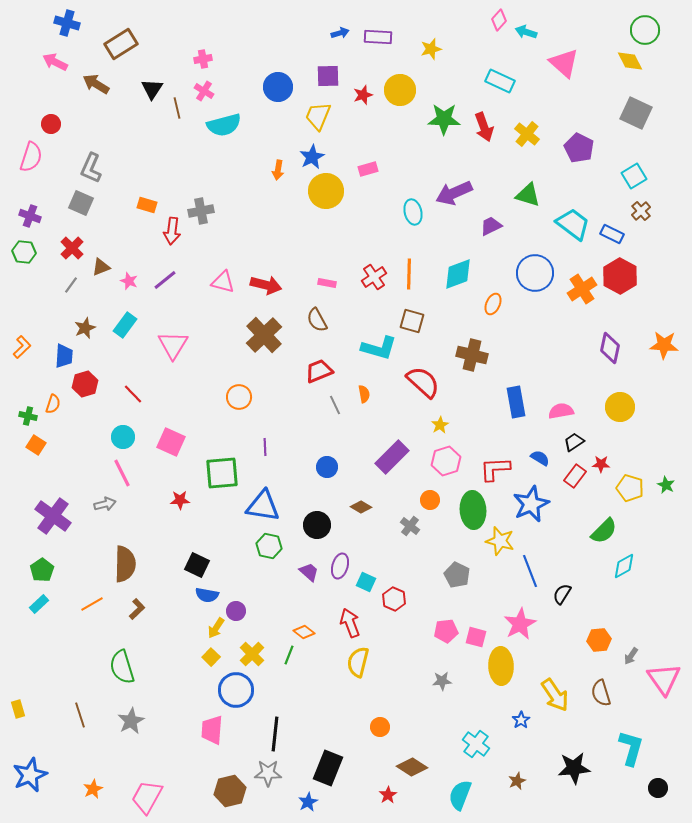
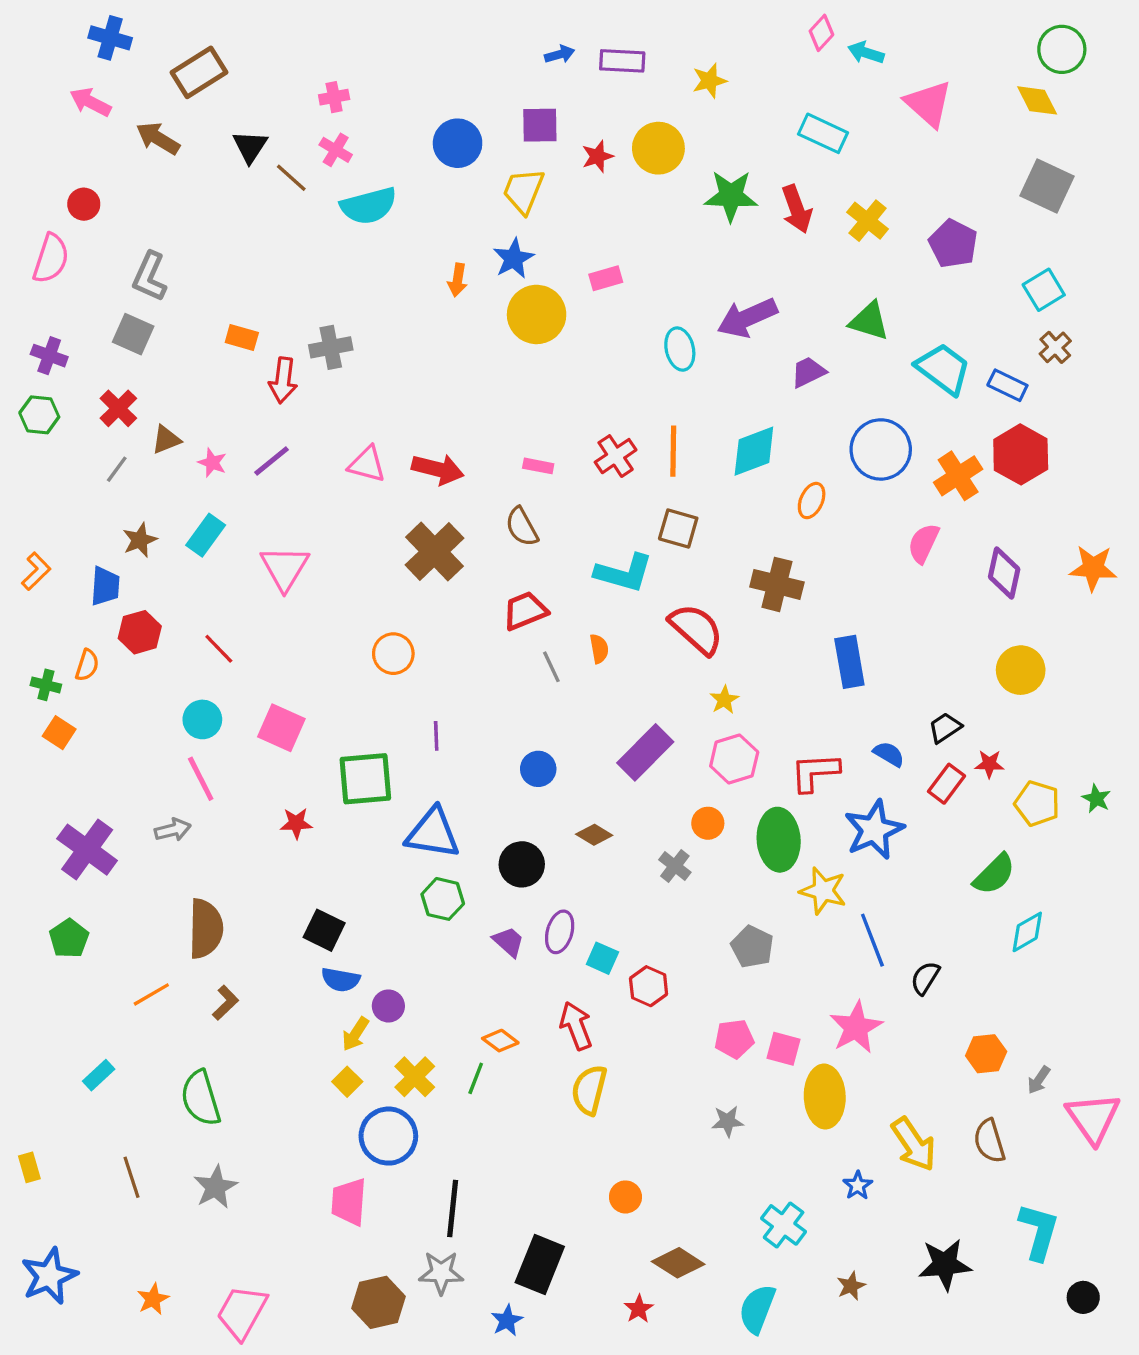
brown line: (177, 108) -> (291, 178), turned -35
pink semicircle: (561, 411) -> (923, 543), moved, turned -55
cyan rectangle: (39, 604) -> (99, 1075), moved

